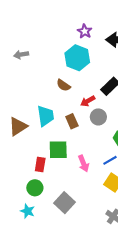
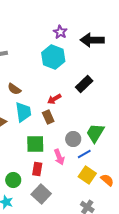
brown semicircle: (63, 85) -> (14, 89), moved
red arrow: (88, 101) -> (54, 99), moved
gray circle: (98, 117) -> (73, 139), moved
red rectangle: (40, 165) -> (37, 169), moved

